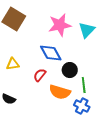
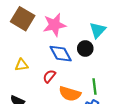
pink star: (60, 25) -> (54, 25), moved
black circle: (70, 70) -> (85, 48), moved

